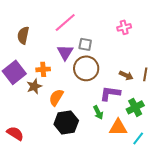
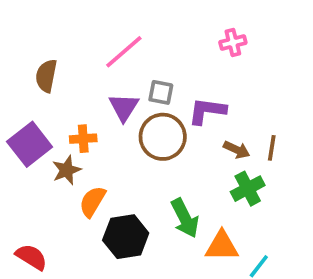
pink cross: (124, 27) -> (233, 43), moved
purple L-shape: (110, 93) -> (207, 111), moved
orange semicircle: (56, 97) -> (92, 202), moved
green cross: (135, 107) -> (248, 189), moved
green arrow: (98, 112) -> (185, 218), size x1.5

